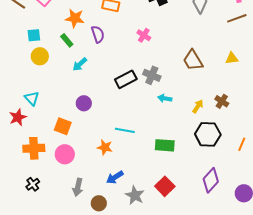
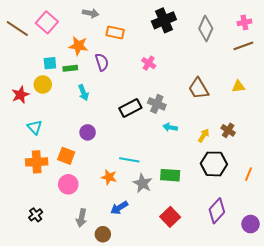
cyan square: (34, 35) -> (50, 63), moved
green rectangle: (67, 40) -> (70, 68), turned -56
cyan arrow: (80, 64) -> (84, 93), turned -70
red star: (18, 117) -> (20, 95), moved
orange cross: (34, 148) -> (37, 162), moved
gray star: (135, 195) -> (143, 183), moved

